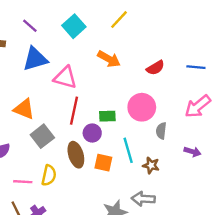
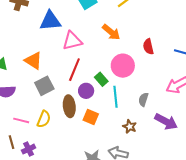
red semicircle: (155, 68) -> (148, 47), turned 98
pink triangle: (65, 78) -> (72, 41), turned -40
pink circle: (142, 107) -> (123, 66), moved
green rectangle: (107, 116) -> (101, 79), turned 40
cyan line: (128, 150) -> (115, 97), moved
purple arrow: (192, 152) -> (166, 122), size x1.6

